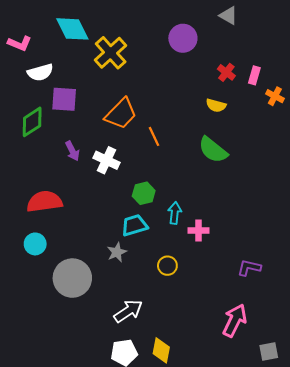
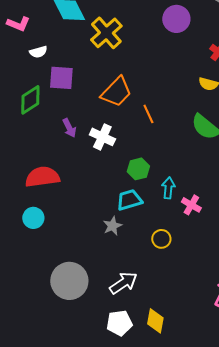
white semicircle: (40, 72) -> (38, 52), size x0.7
pink cross: (198, 230) -> (191, 205), turned 30
gray circle: (72, 278) -> (69, 281), moved

